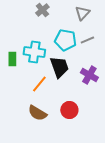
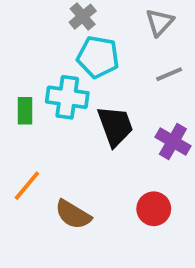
cyan pentagon: (65, 40) -> (98, 57), moved
orange line: (39, 84) -> (27, 186), moved
red circle: (69, 110) -> (154, 209), moved

